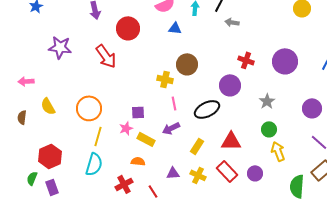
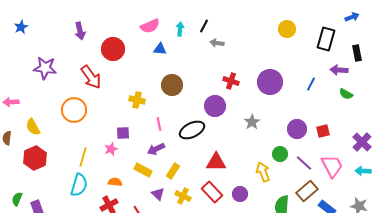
yellow cross: (165, 79) -> (137, 100), moved
orange circle: (89, 108) -> (74, 110), moved
green circle: (269, 129) -> (280, 154), moved
yellow rectangle: (146, 139) -> (143, 170), moved
yellow rectangle: (197, 146) -> (173, 171), moved
red hexagon: (50, 156) -> (35, 158), moved
orange semicircle: (138, 161) -> (115, 182), moved
purple triangle: (173, 173) -> (158, 194), turned 48

